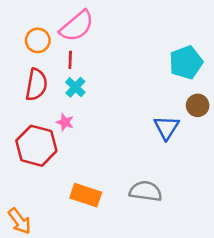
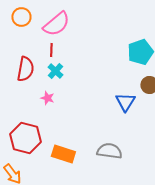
orange circle: (38, 40) -> (21, 17), moved
red hexagon: (36, 146) -> (25, 138), moved

